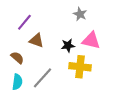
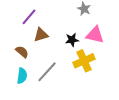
brown triangle: (37, 40) -> (41, 35), turned -35
yellow cross: (80, 67) -> (84, 61), turned -30

